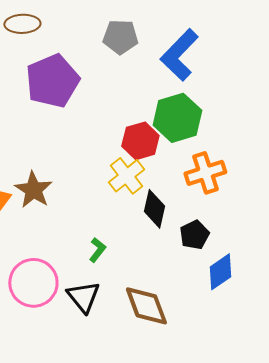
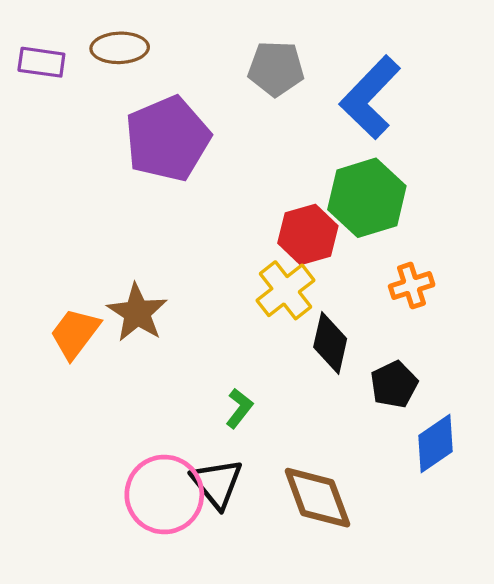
orange cross: (205, 173) -> (412, 286), size x0.7
pink circle: (33, 283) -> (164, 494), moved

